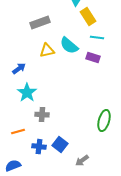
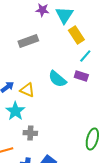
cyan line: (97, 38) -> (85, 56), turned -56
cyan semicircle: (69, 46) -> (57, 79), moved
yellow triangle: (47, 51) -> (27, 90), moved, turned 35

